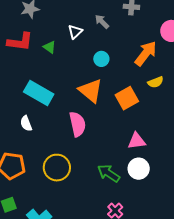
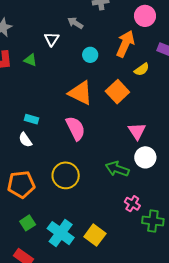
cyan circle: (101, 59) -> (90, 55), moved
cyan rectangle: (39, 93) -> (32, 119), moved, size x0.5
pink triangle: (137, 141) -> (137, 131), turned -42

